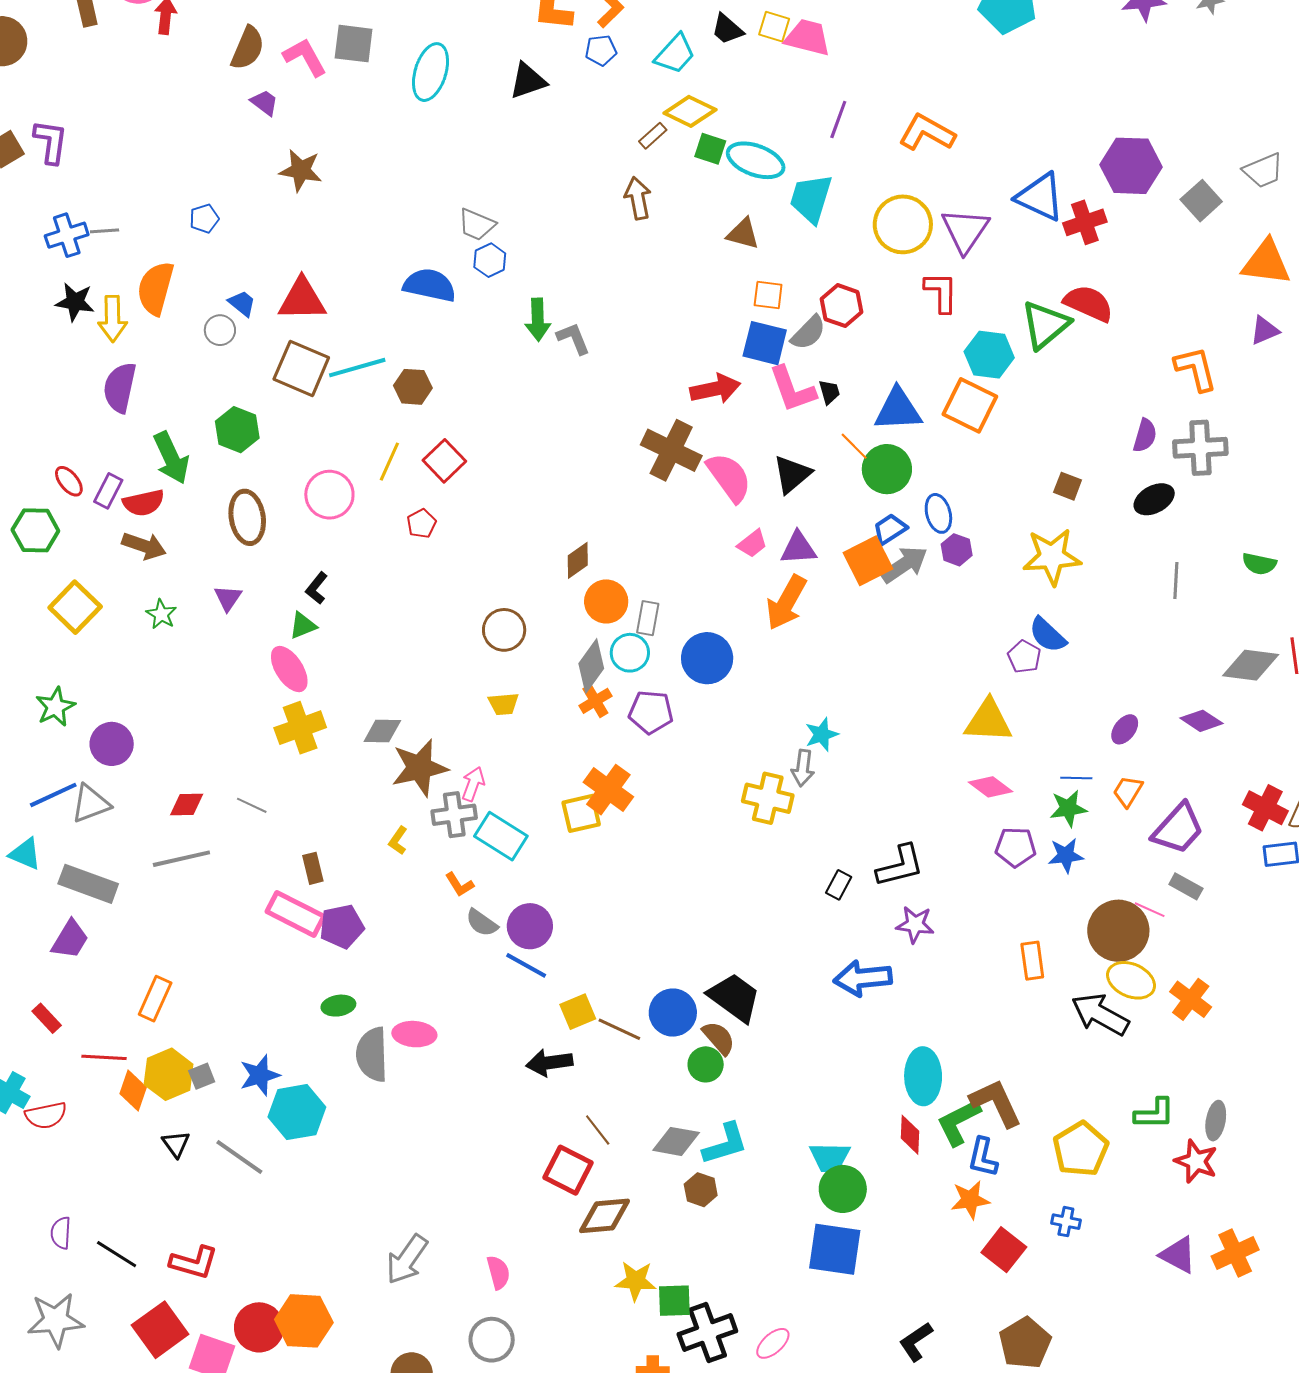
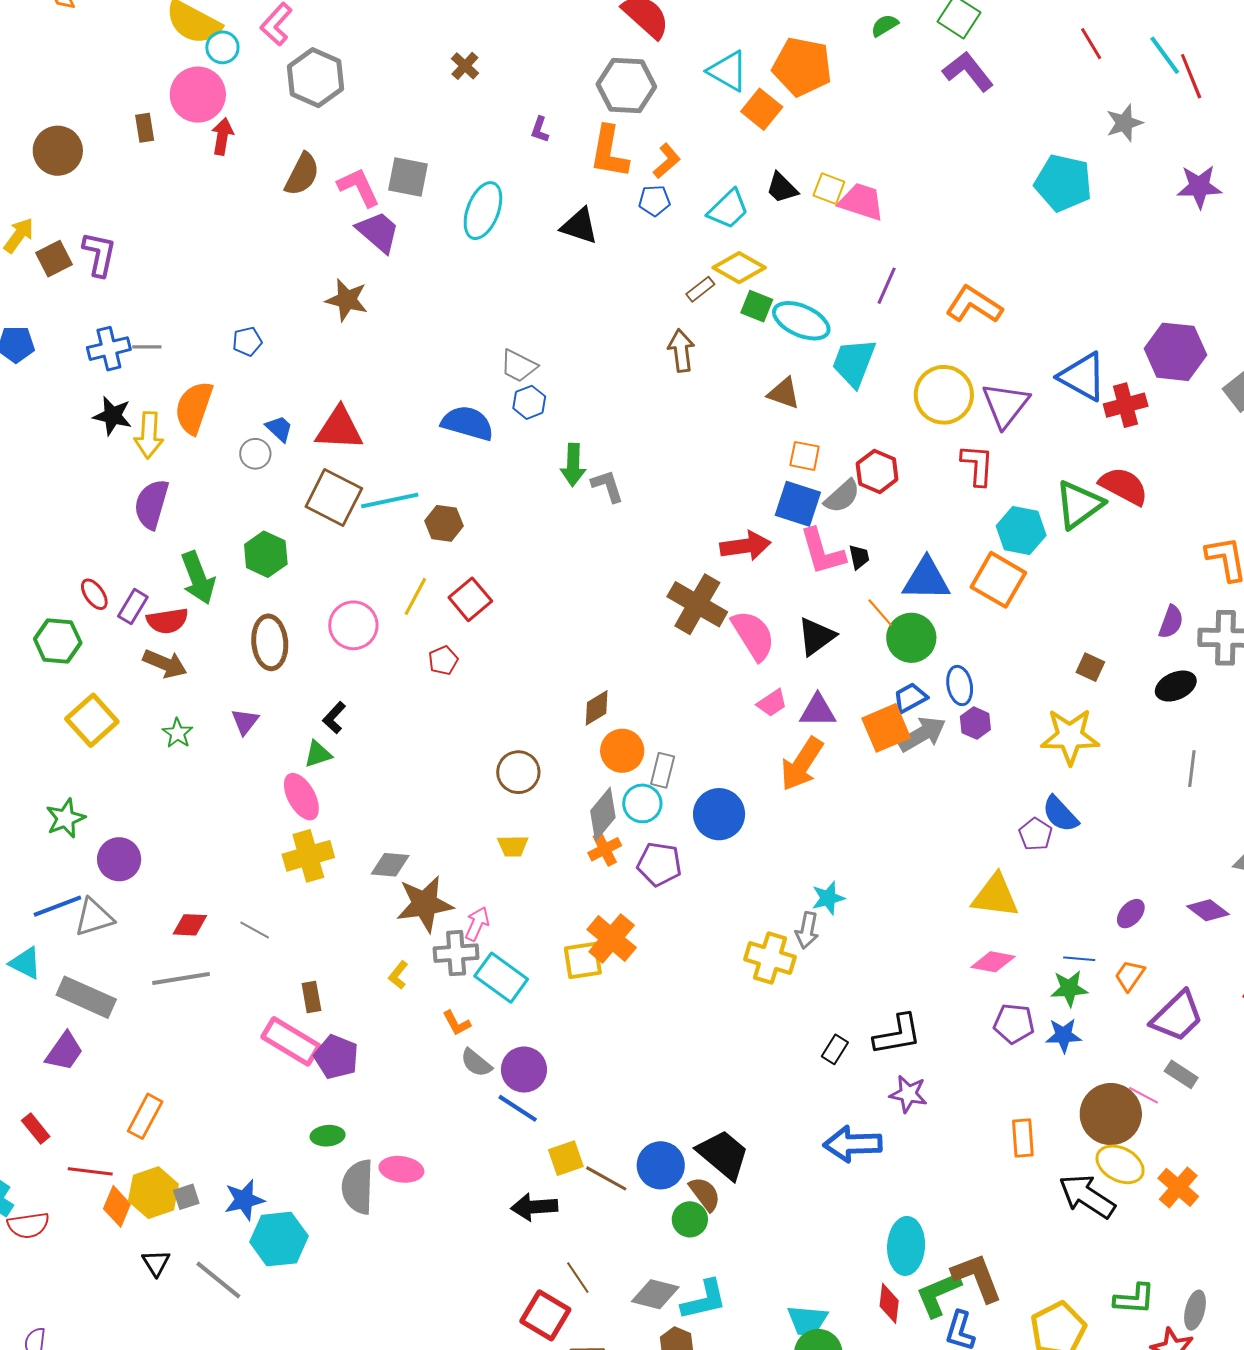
black triangle: (528, 81) -> (579, 226), turned 33
purple trapezoid: (264, 103) -> (378, 232), moved, size x1.6
pink diamond: (991, 787) -> (993, 962), turned -30
purple pentagon: (342, 926) -> (336, 1057), turned 30

